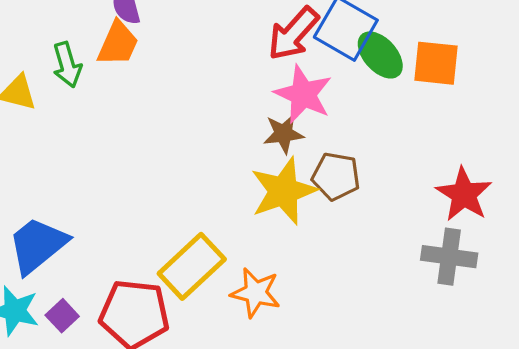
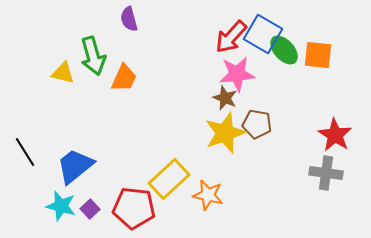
orange trapezoid: (118, 43) -> (124, 78), moved
green arrow: (67, 65) -> (93, 56), size x1.4
pink star: (303, 94) -> (237, 74), turned -30
brown star: (284, 134) -> (225, 98), turned 30

